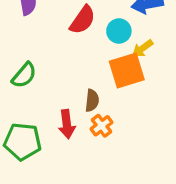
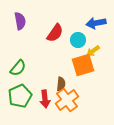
orange cross: (102, 126) -> (67, 100), size x1.6
green pentagon: (23, 142) -> (20, 96), moved, turned -30

